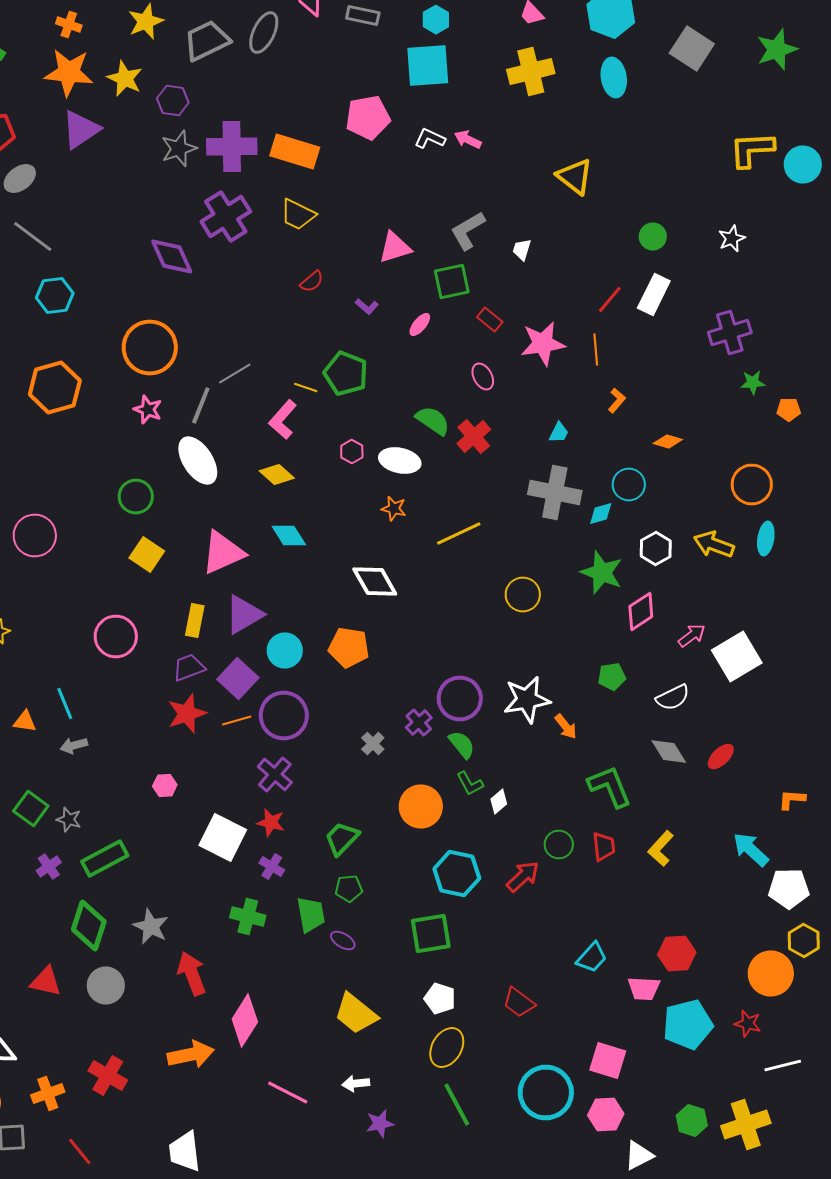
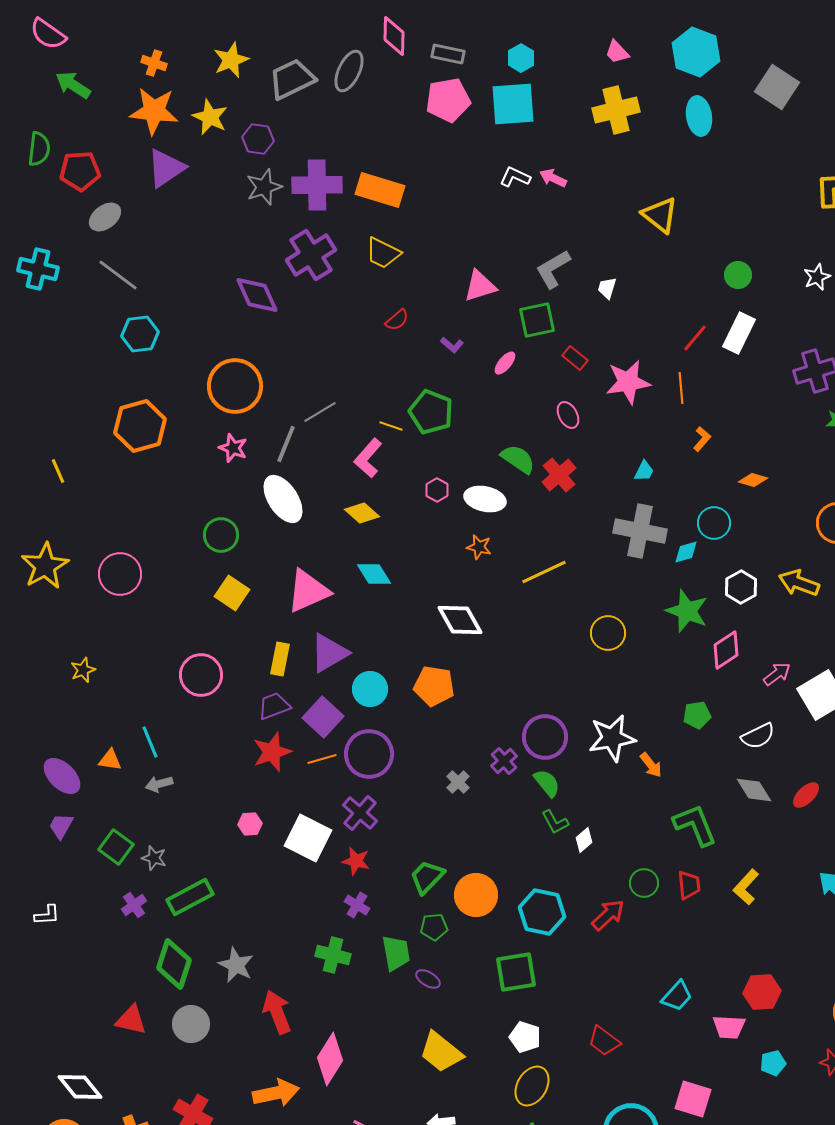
pink pentagon: (368, 118) -> (448, 100), moved
orange circle: (421, 806) -> (476, 895), moved
white square: (223, 838) -> (308, 838), moved
cyan pentagon: (688, 1024) -> (773, 1063), size x0.5

